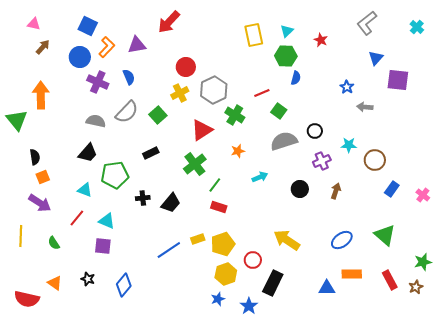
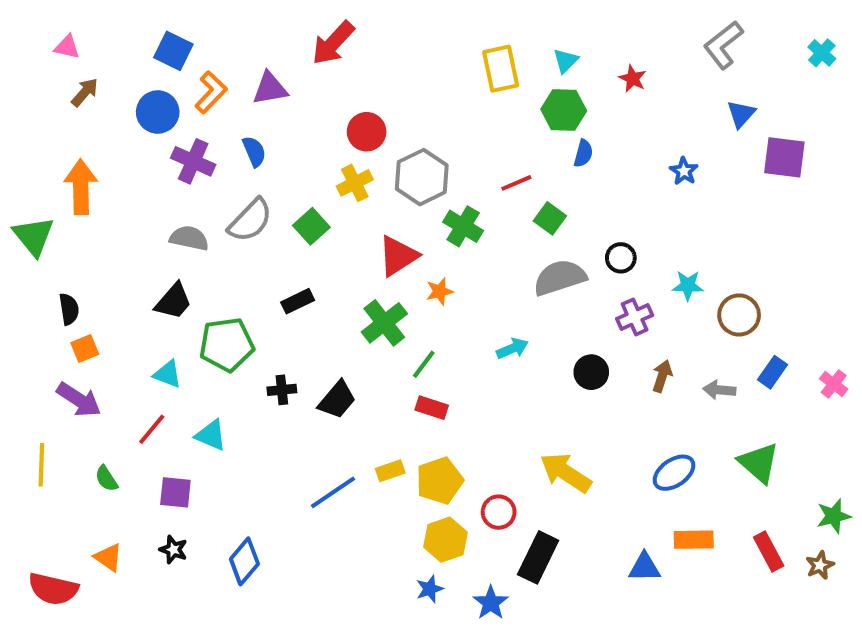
gray arrow: (365, 107) -> (719, 390), moved
orange star: (238, 151) -> (439, 291), moved
purple square: (103, 246) -> (175, 492), moved

